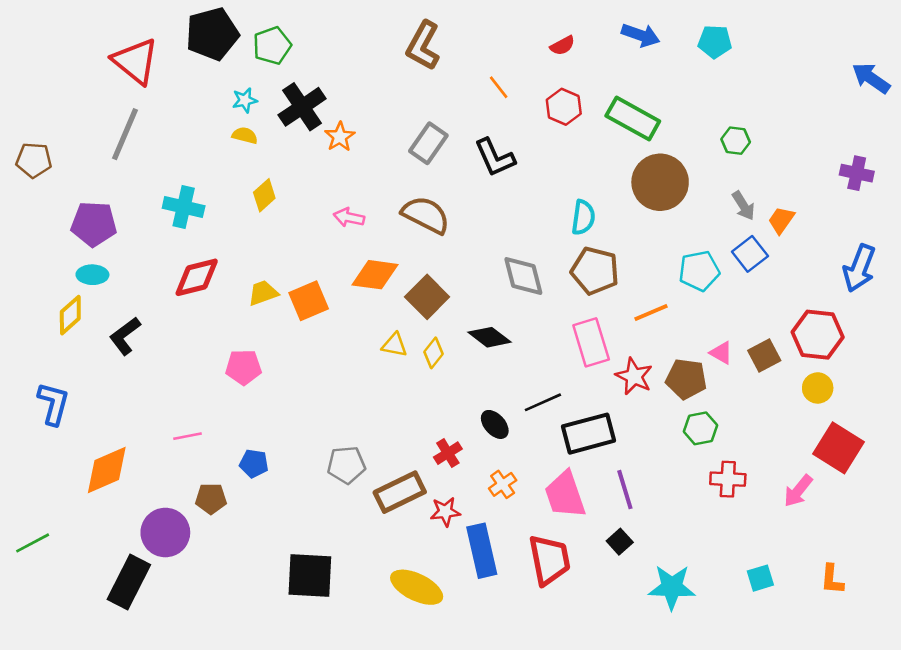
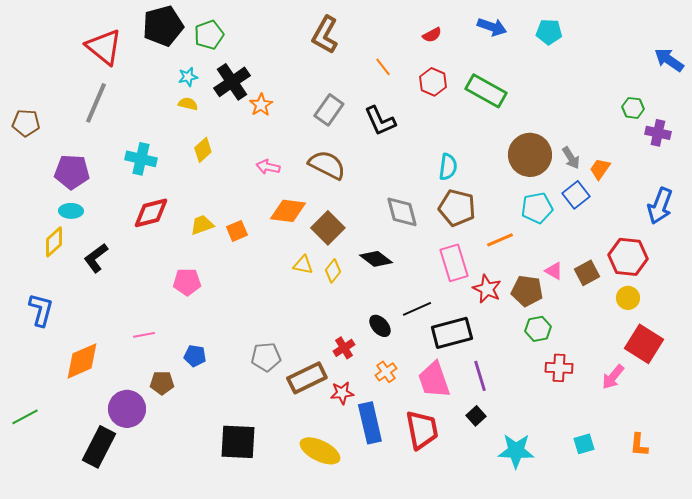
green hexagon: (736, 141) -> (633, 108), moved
brown circle: (660, 182) -> (530, 155), moved
orange square: (309, 301) -> (237, 231), size x0.7

